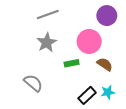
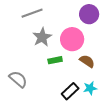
gray star: (47, 43) -> (42, 37), moved

